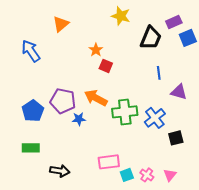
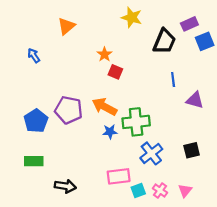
blue arrow: (31, 51) -> (34, 56), size x0.6
blue cross: (155, 118) -> (151, 153), moved
blue star: (79, 119) -> (110, 132), moved

